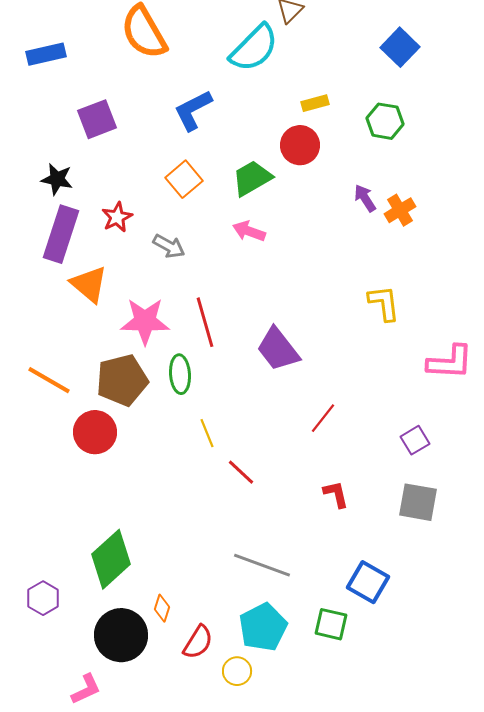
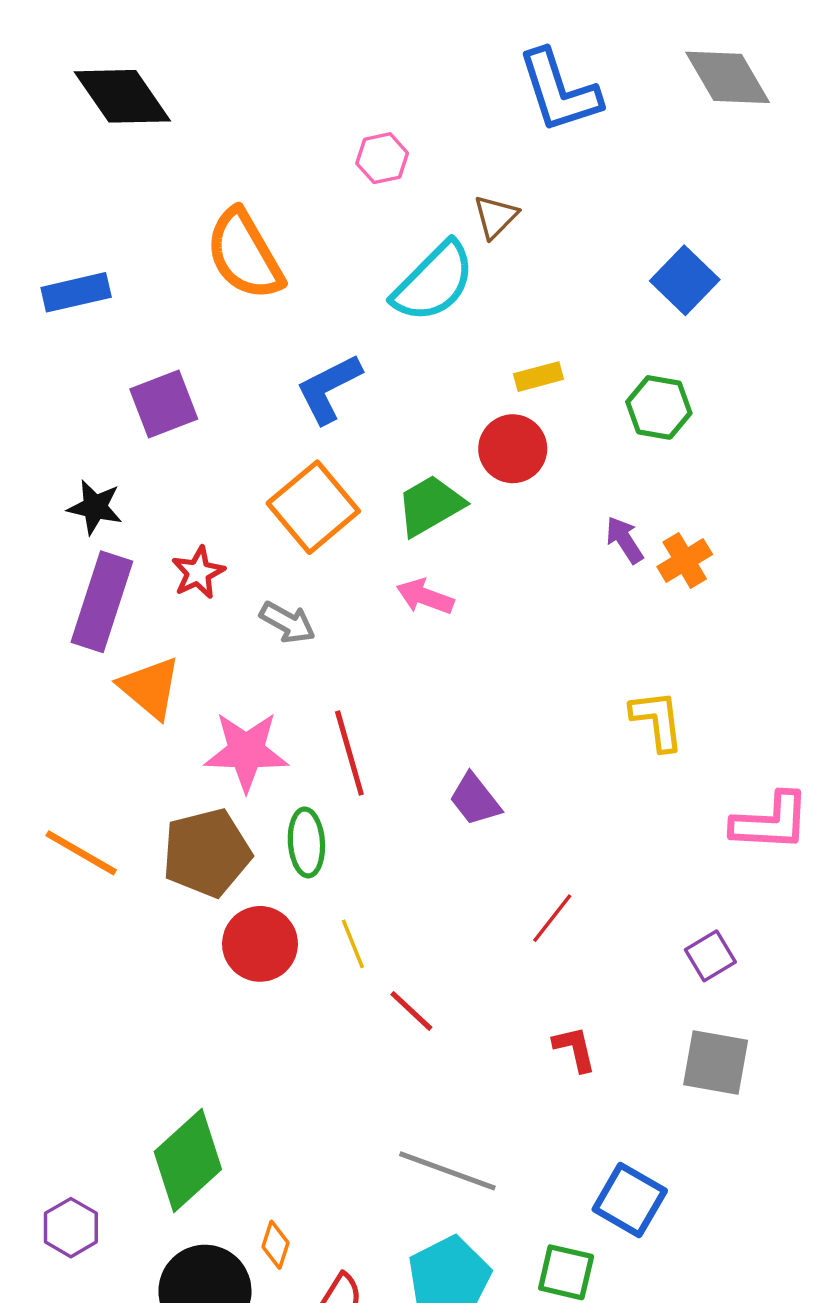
orange square: (184, 179) -> (313, 507), size x1.4
purple trapezoid: (278, 349) -> (475, 799), size x0.7
red circle: (95, 432) -> (260, 944), moved

